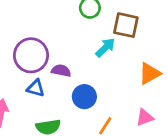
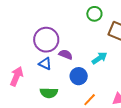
cyan arrow: (105, 48) -> (99, 58), moved

